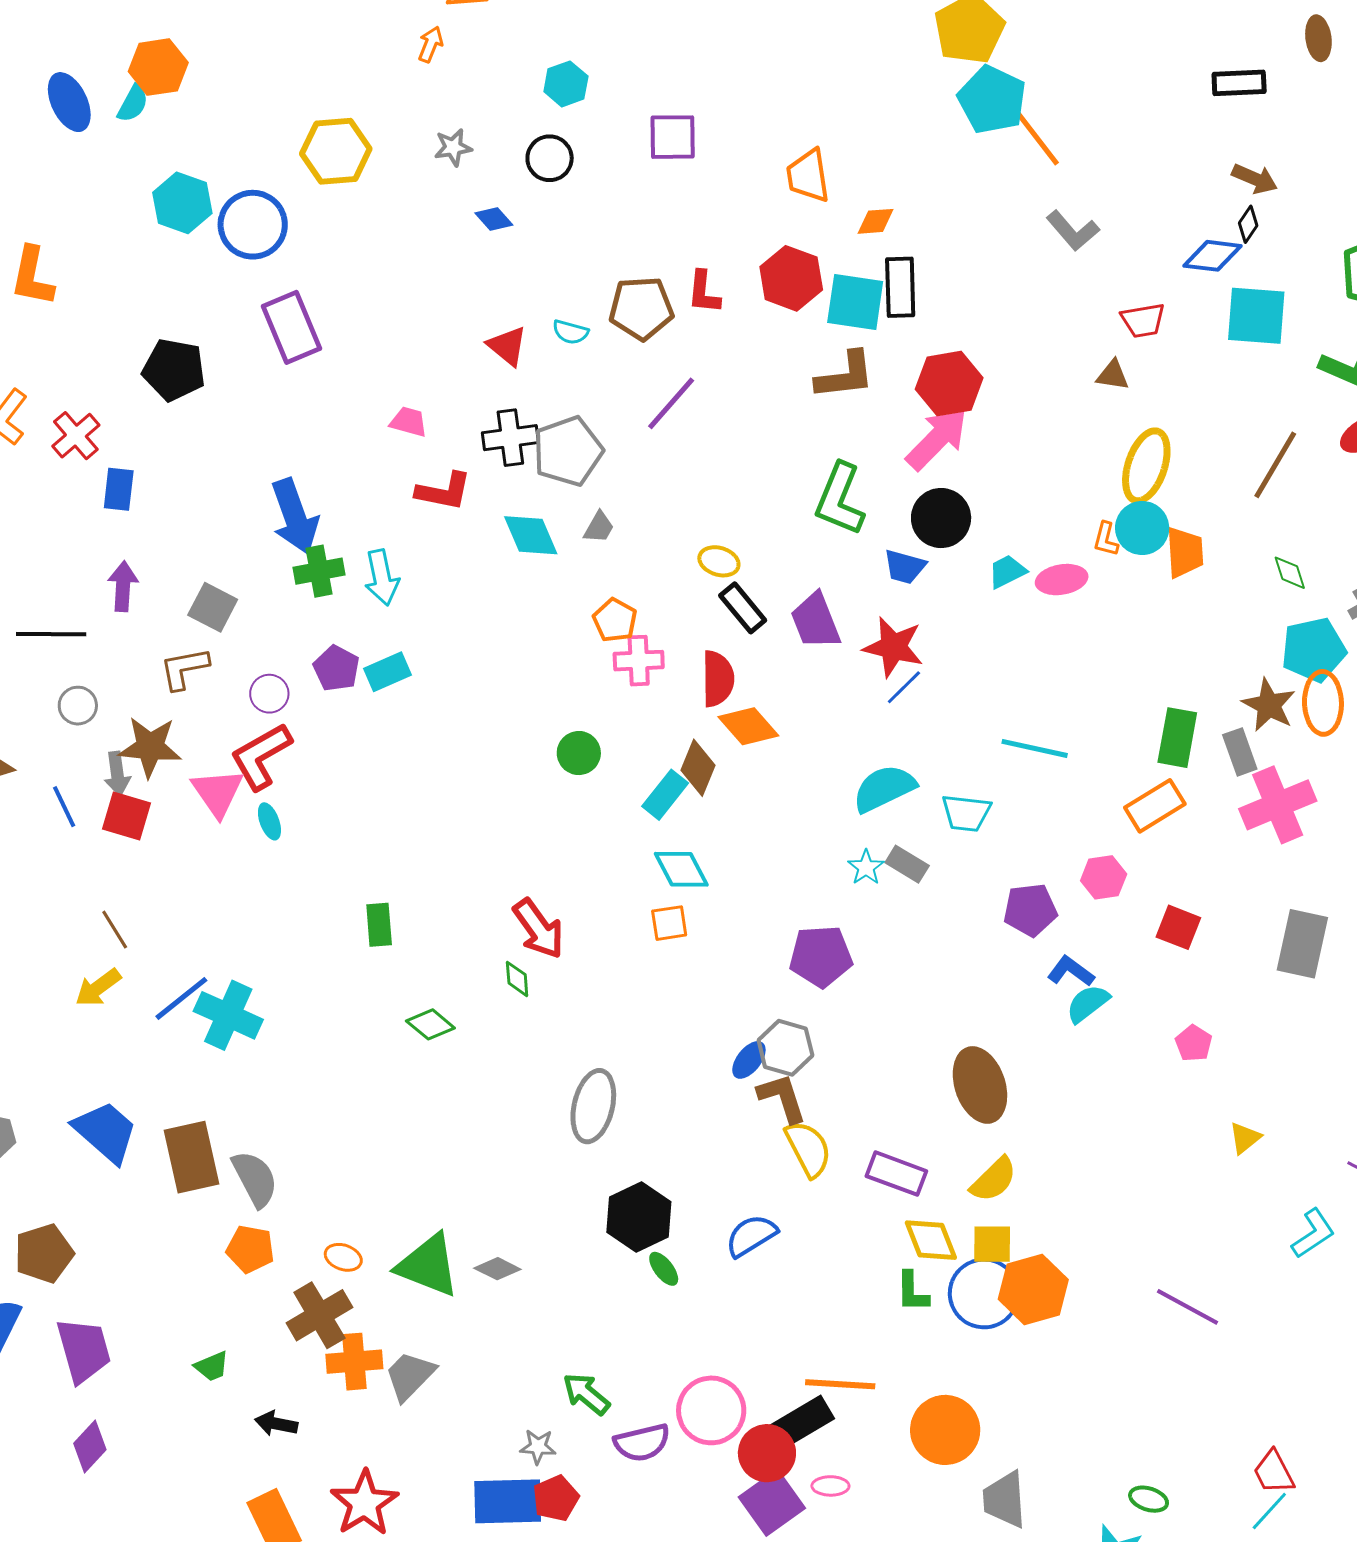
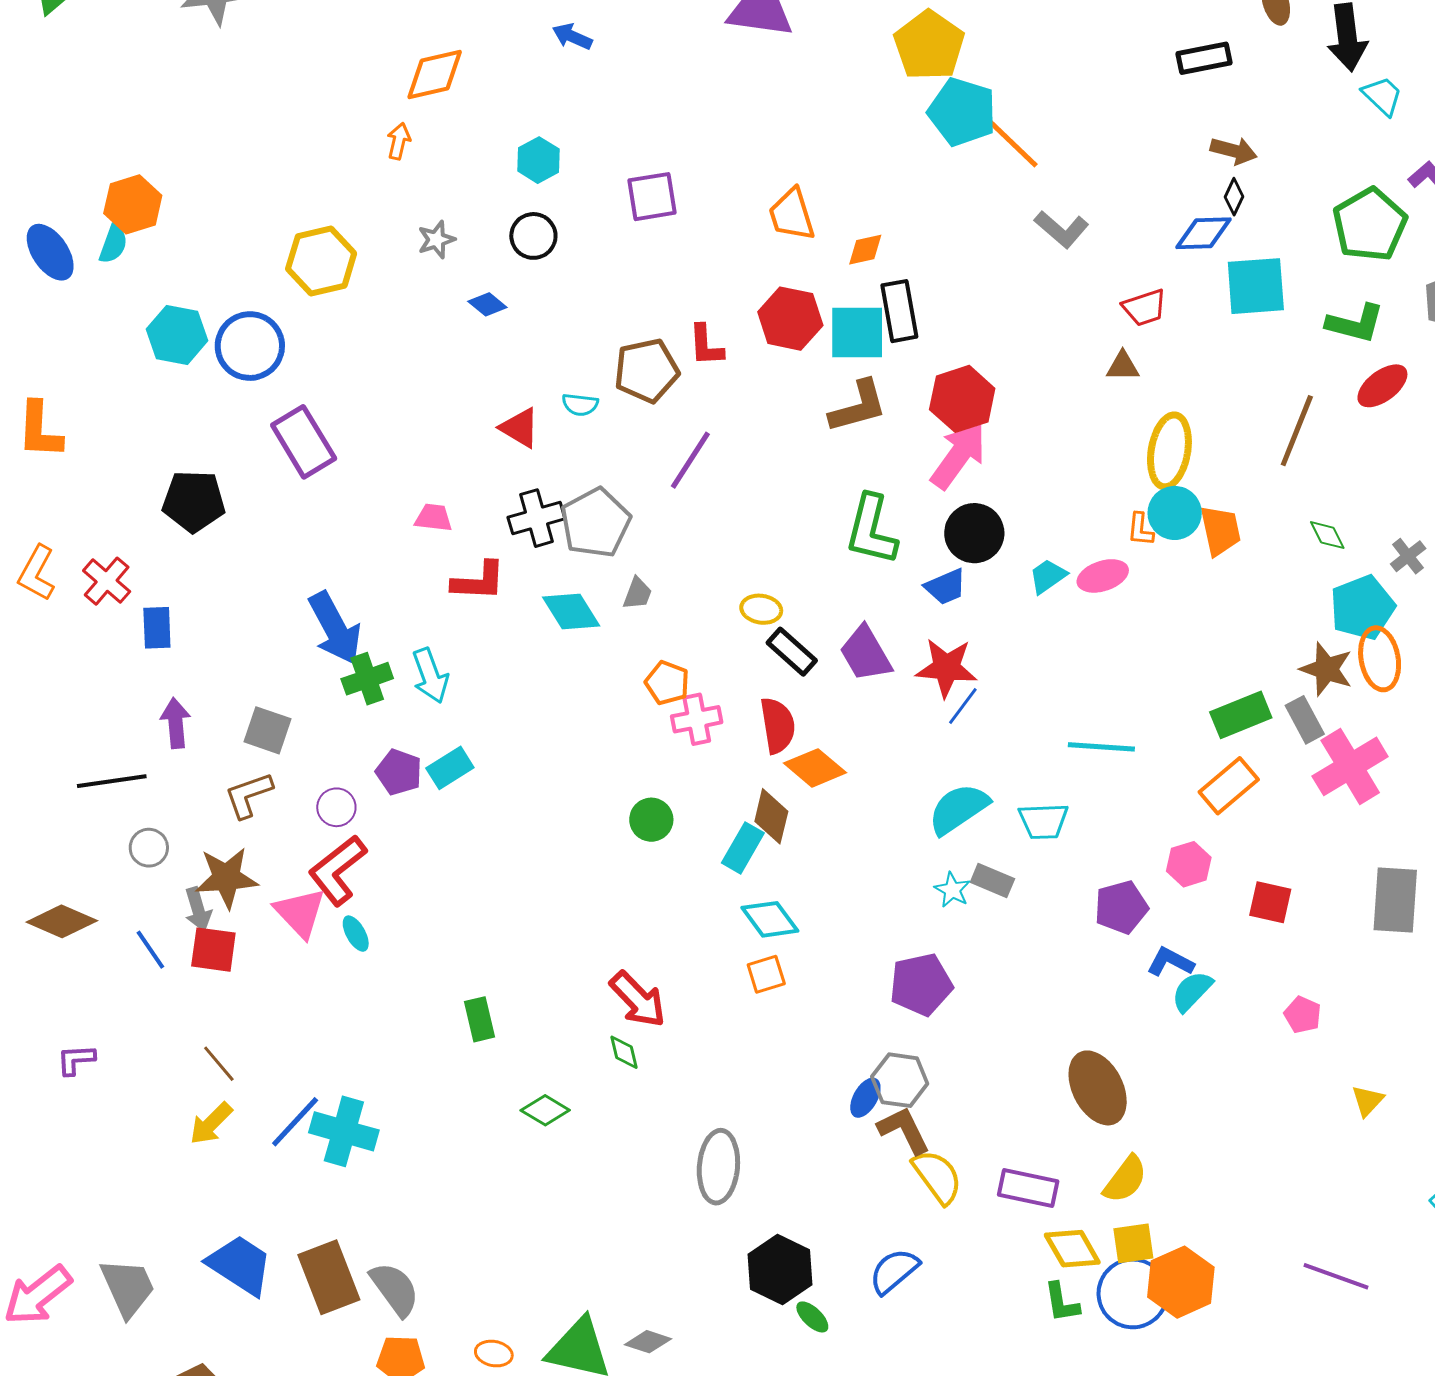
blue trapezoid: (905, 567) -> (946, 587), turned -30
green rectangle: (1177, 738) -> (1241, 715), turned 66

